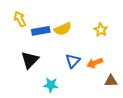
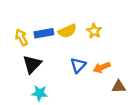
yellow arrow: (20, 19) -> (21, 37), moved
yellow star: (101, 30) -> (94, 31), moved
cyan star: (51, 85) -> (40, 93), moved

